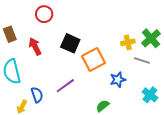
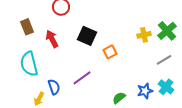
orange square: (94, 59) -> (110, 52), size x0.6
gray line: (142, 60) -> (164, 60), moved, turned -49
blue star: (118, 80) -> (145, 91), moved

